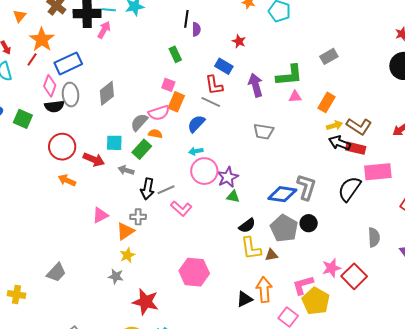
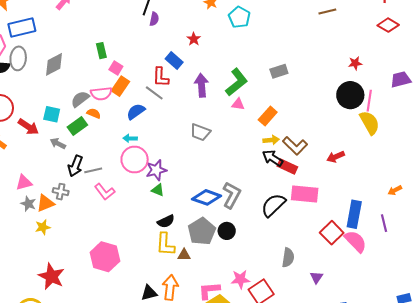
green rectangle: (175, 54) -> (101, 51), moved
green L-shape: (289, 75) -> (237, 82), turned -44
gray star: (116, 276) -> (28, 204), moved

